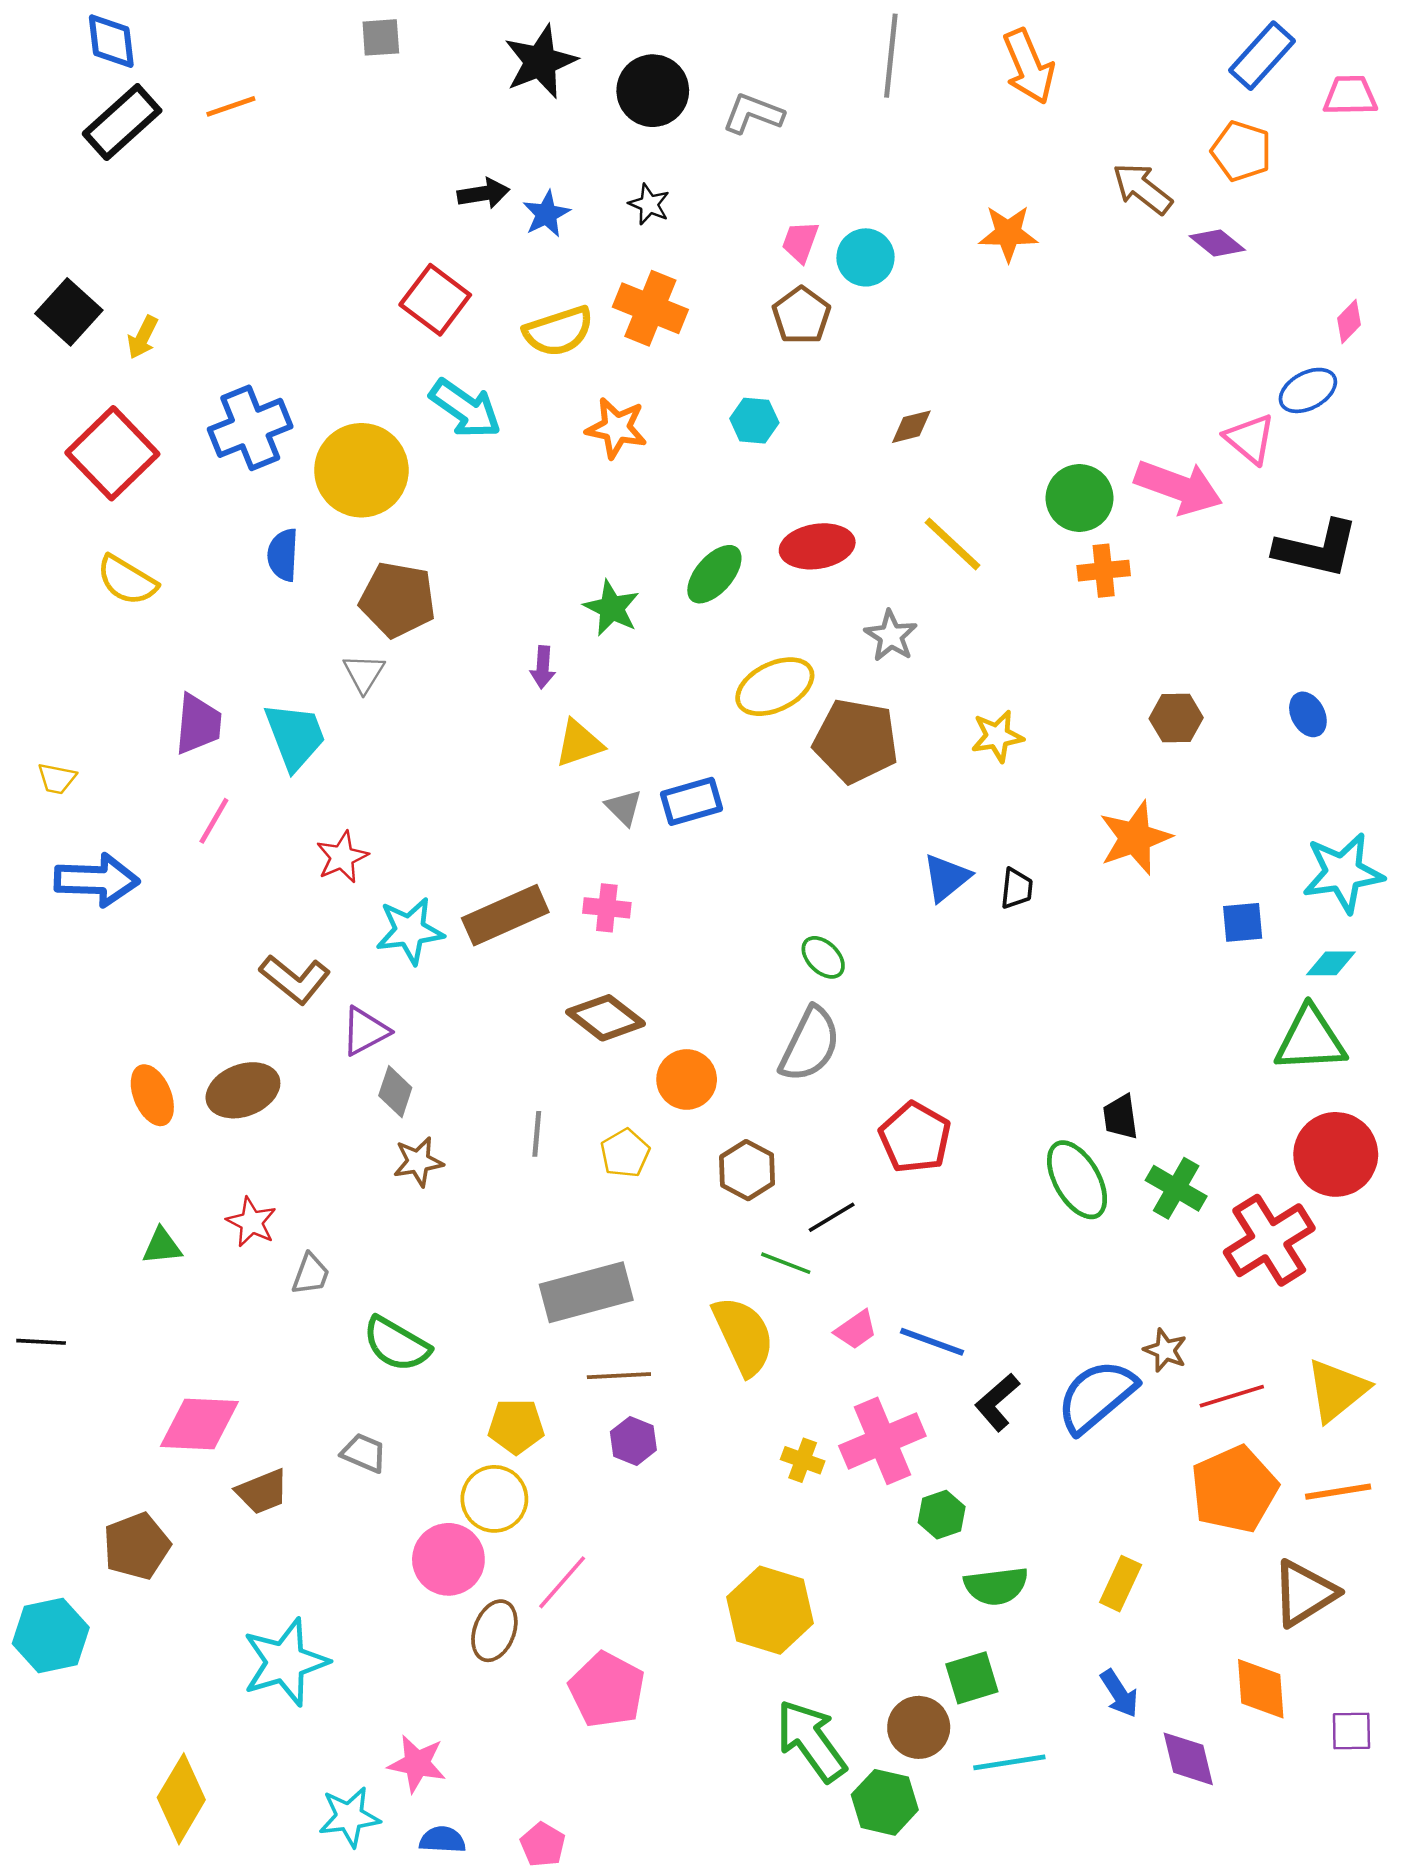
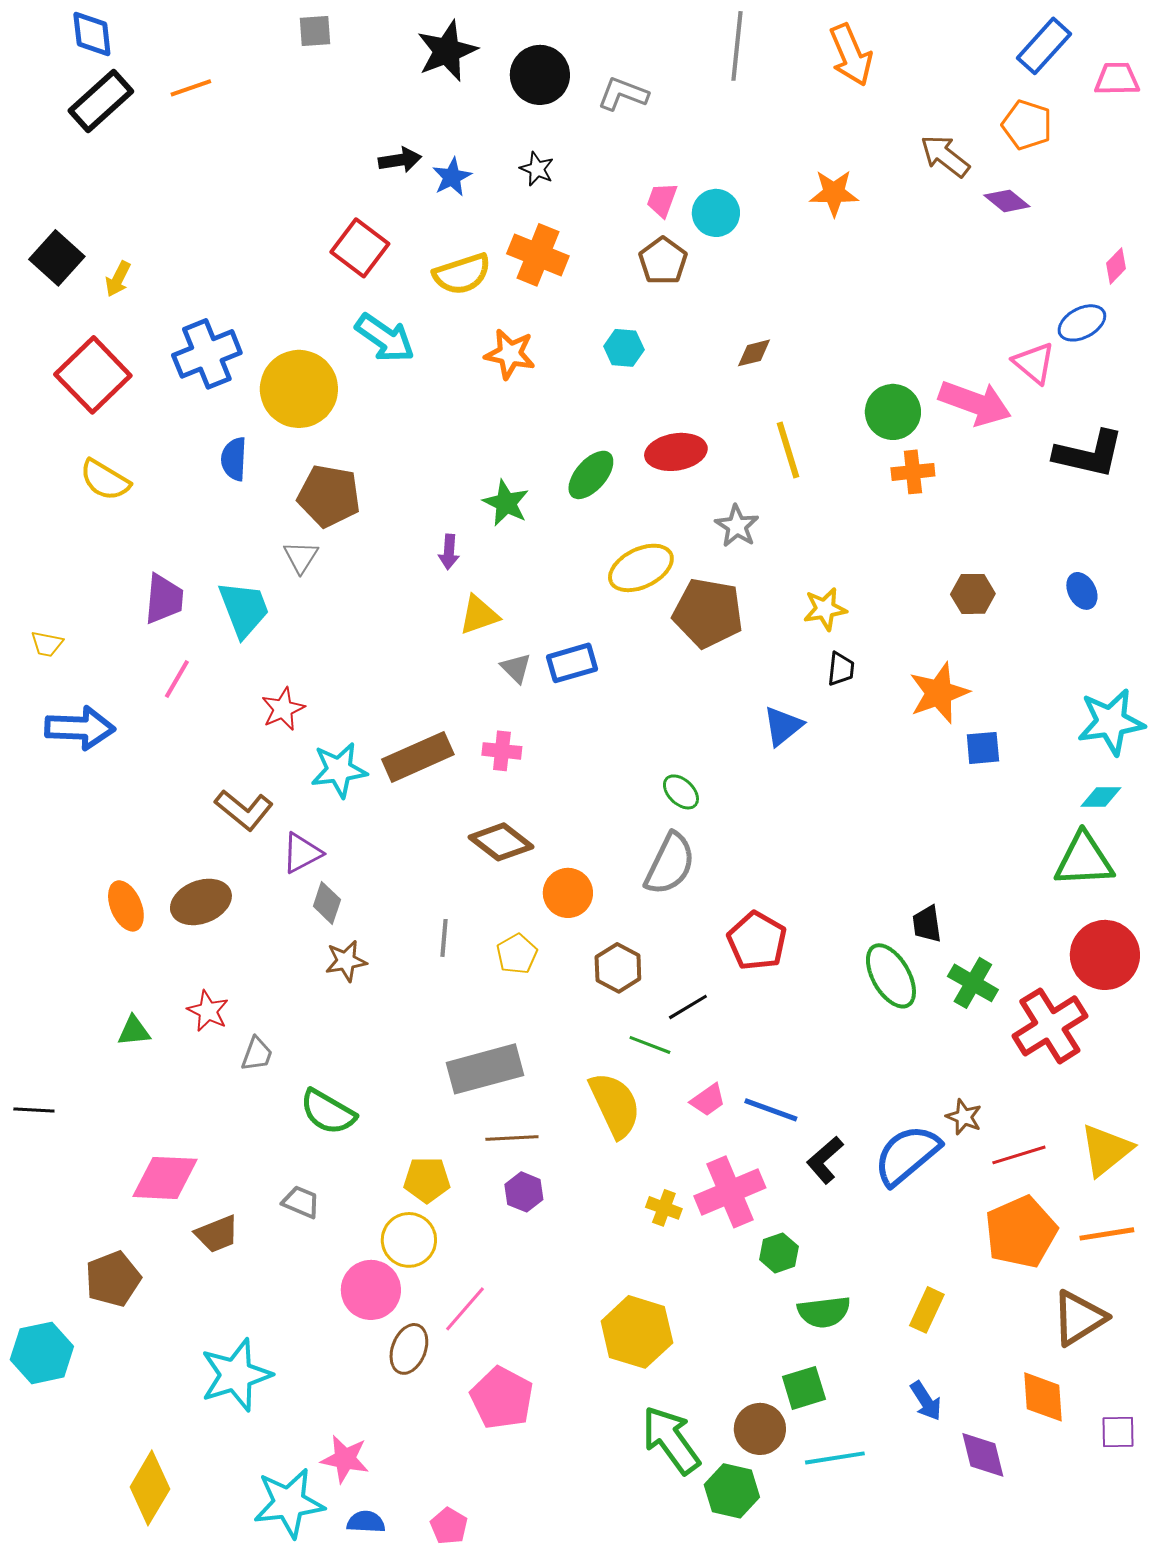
yellow line: (953, 544) -> (788, 450), turned 30
black trapezoid: (1017, 888) -> (841, 669), moved
blue square: (1243, 922) -> (983, 748), moved
cyan star: (349, 1817) -> (289, 1503), size x1.4

